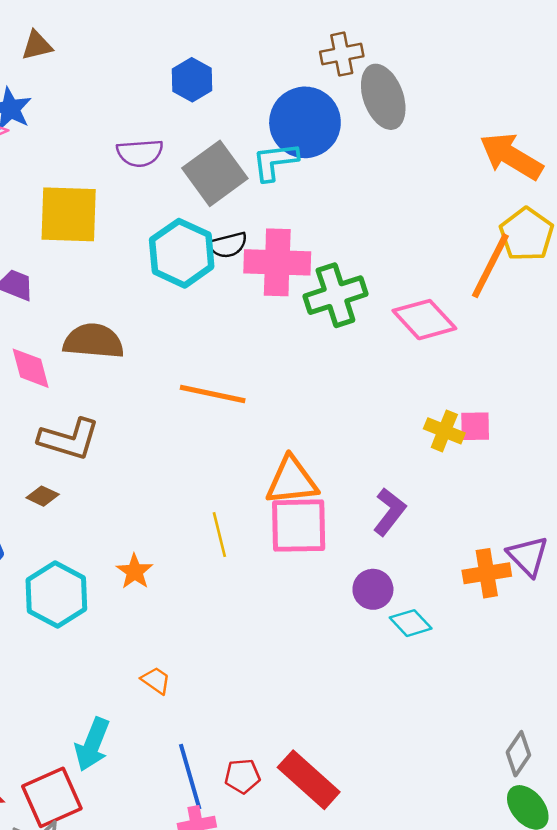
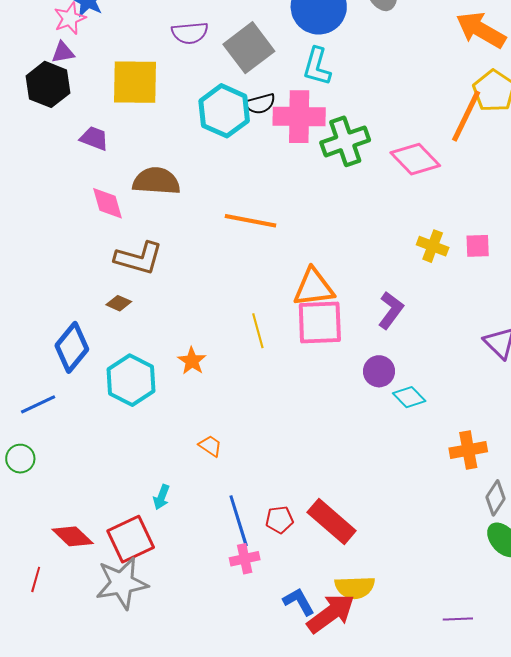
cyan L-shape: (275, 161) -> (317, 66), moved, turned -66
pink square: (475, 426) -> (478, 246), moved
orange cross: (487, 573) -> (468, 450), moved
cyan arrow: (92, 744) -> (161, 497), size x0.6

